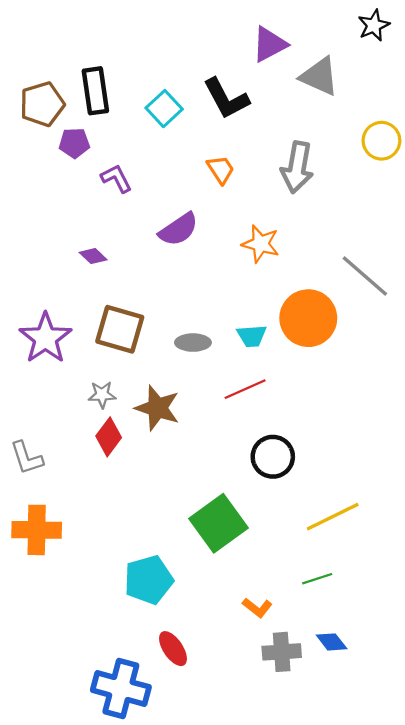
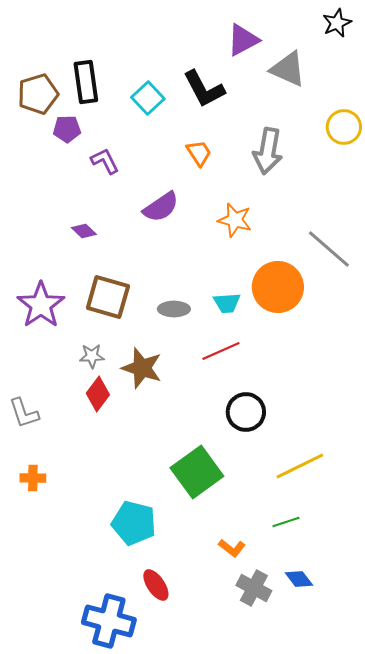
orange cross: (37, 530) -> (33, 478), size x0.6
cyan pentagon: (149, 580) -> (134, 523), turned 30
gray cross: (282, 652) -> (254, 588), turned 32

